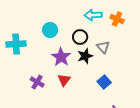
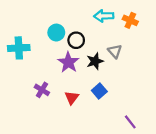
black circle: (80, 37) -> (76, 40), moved
red triangle: (64, 80) -> (72, 98), moved
blue square: (104, 82) -> (99, 91), moved

